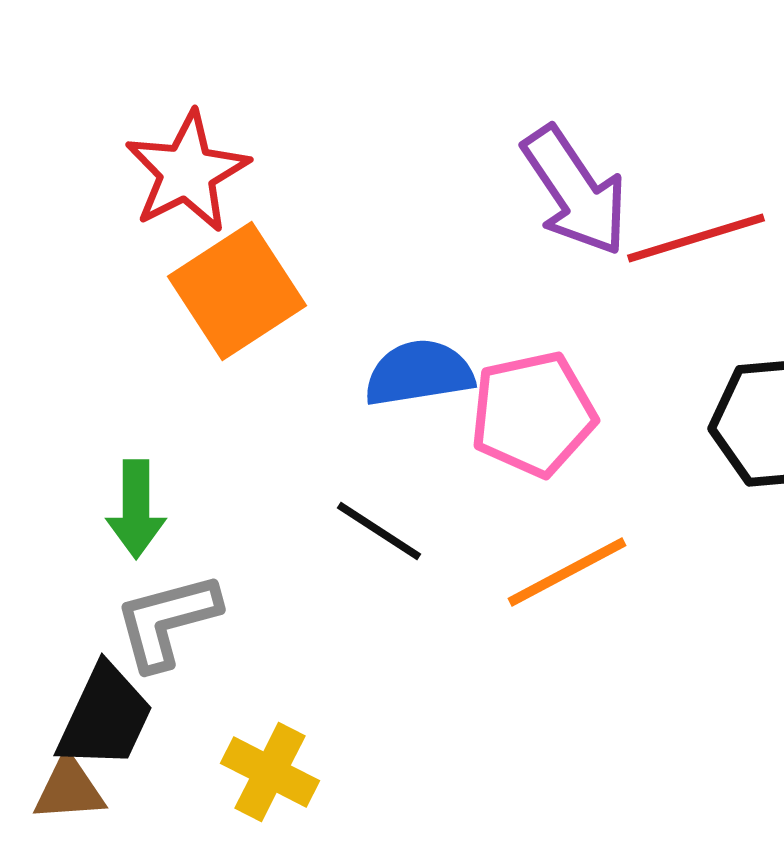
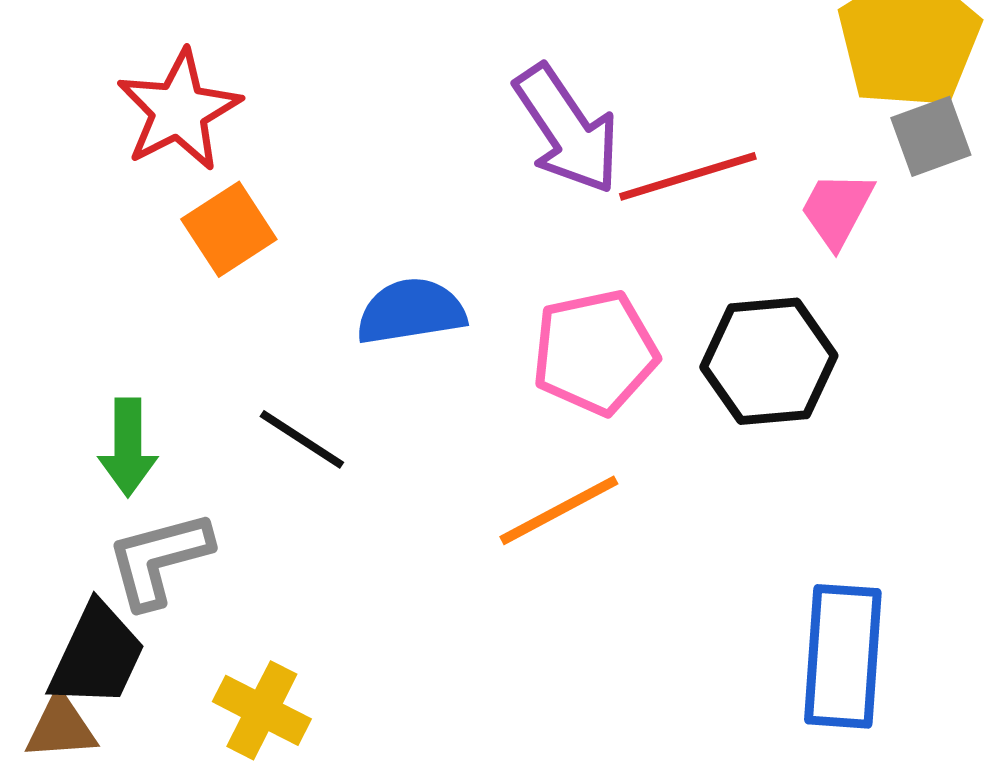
orange square: (237, 291) -> (229, 229), size x0.7
pink pentagon: (533, 414) -> (595, 352), moved
black line: (379, 531) -> (302, 439), moved

